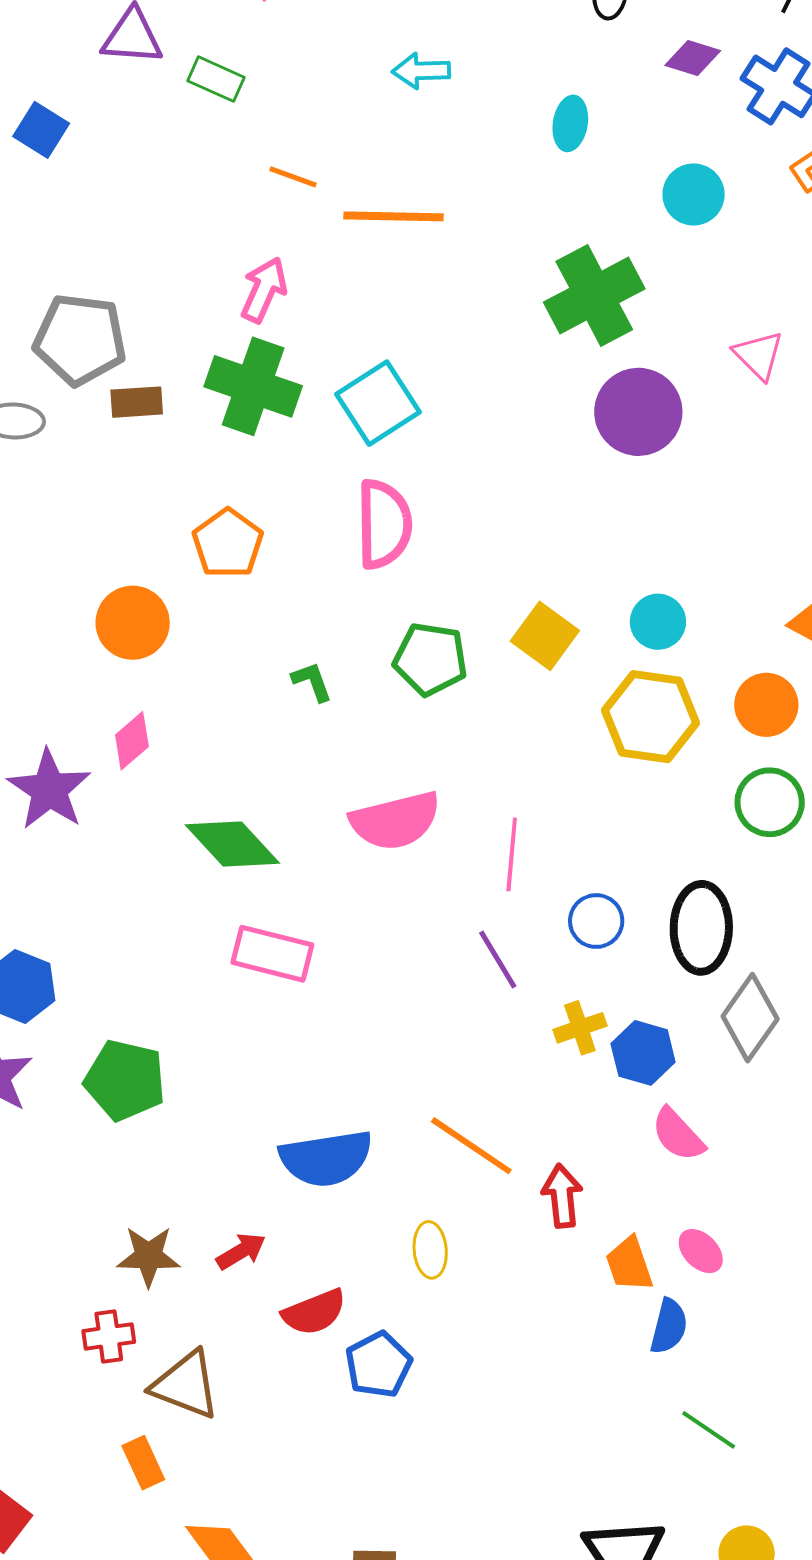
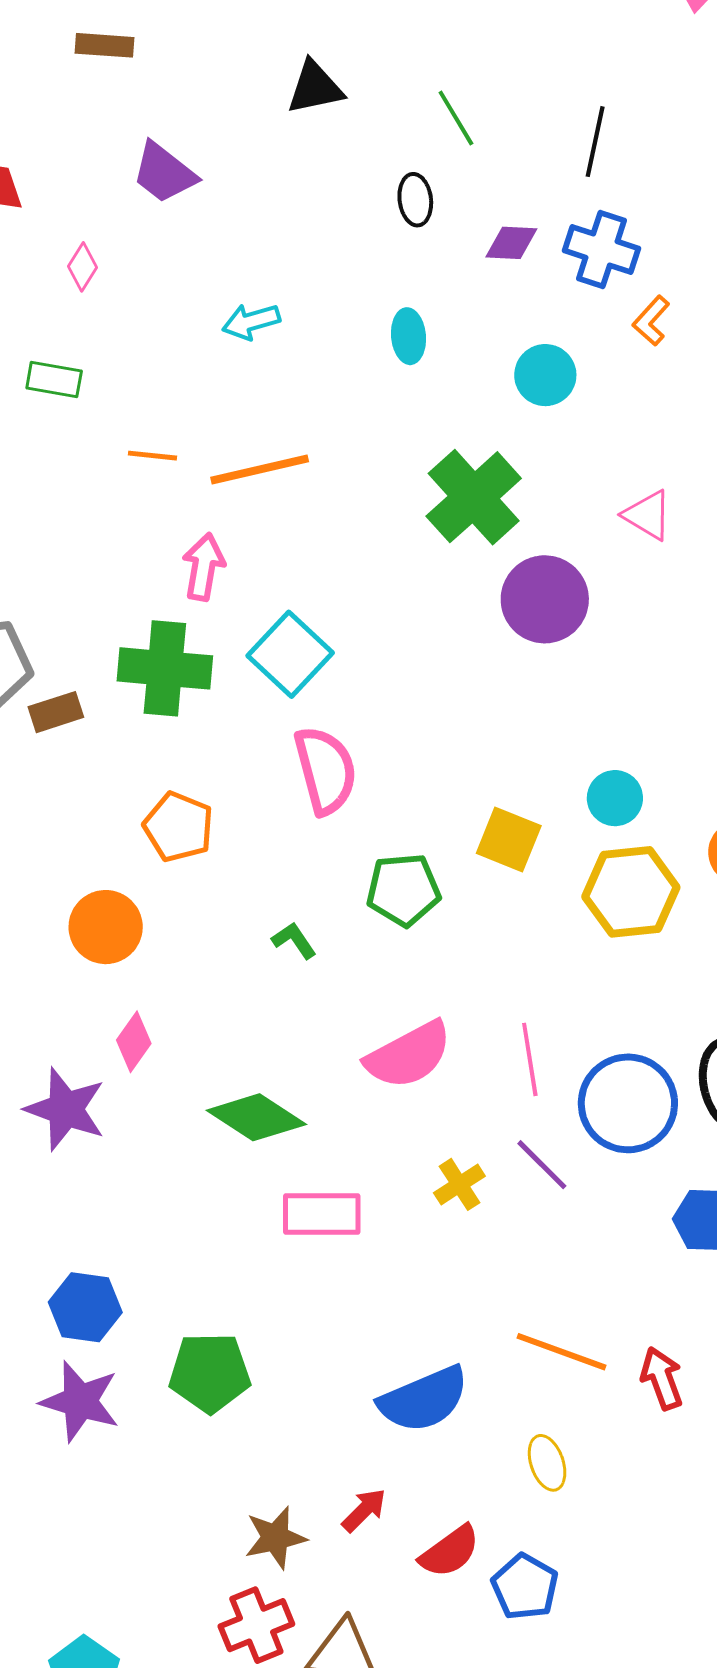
pink arrow: (264, 290) -> (203, 567), moved
blue circle: (596, 921) -> (628, 1103), size x1.8
yellow cross: (580, 1028) -> (459, 1184), moved
red cross: (109, 1336) -> (256, 1625), size x1.4

